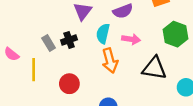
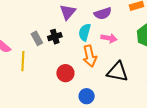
black triangle: (154, 68) -> (117, 72), moved
red circle: (69, 84) -> (65, 73), moved

